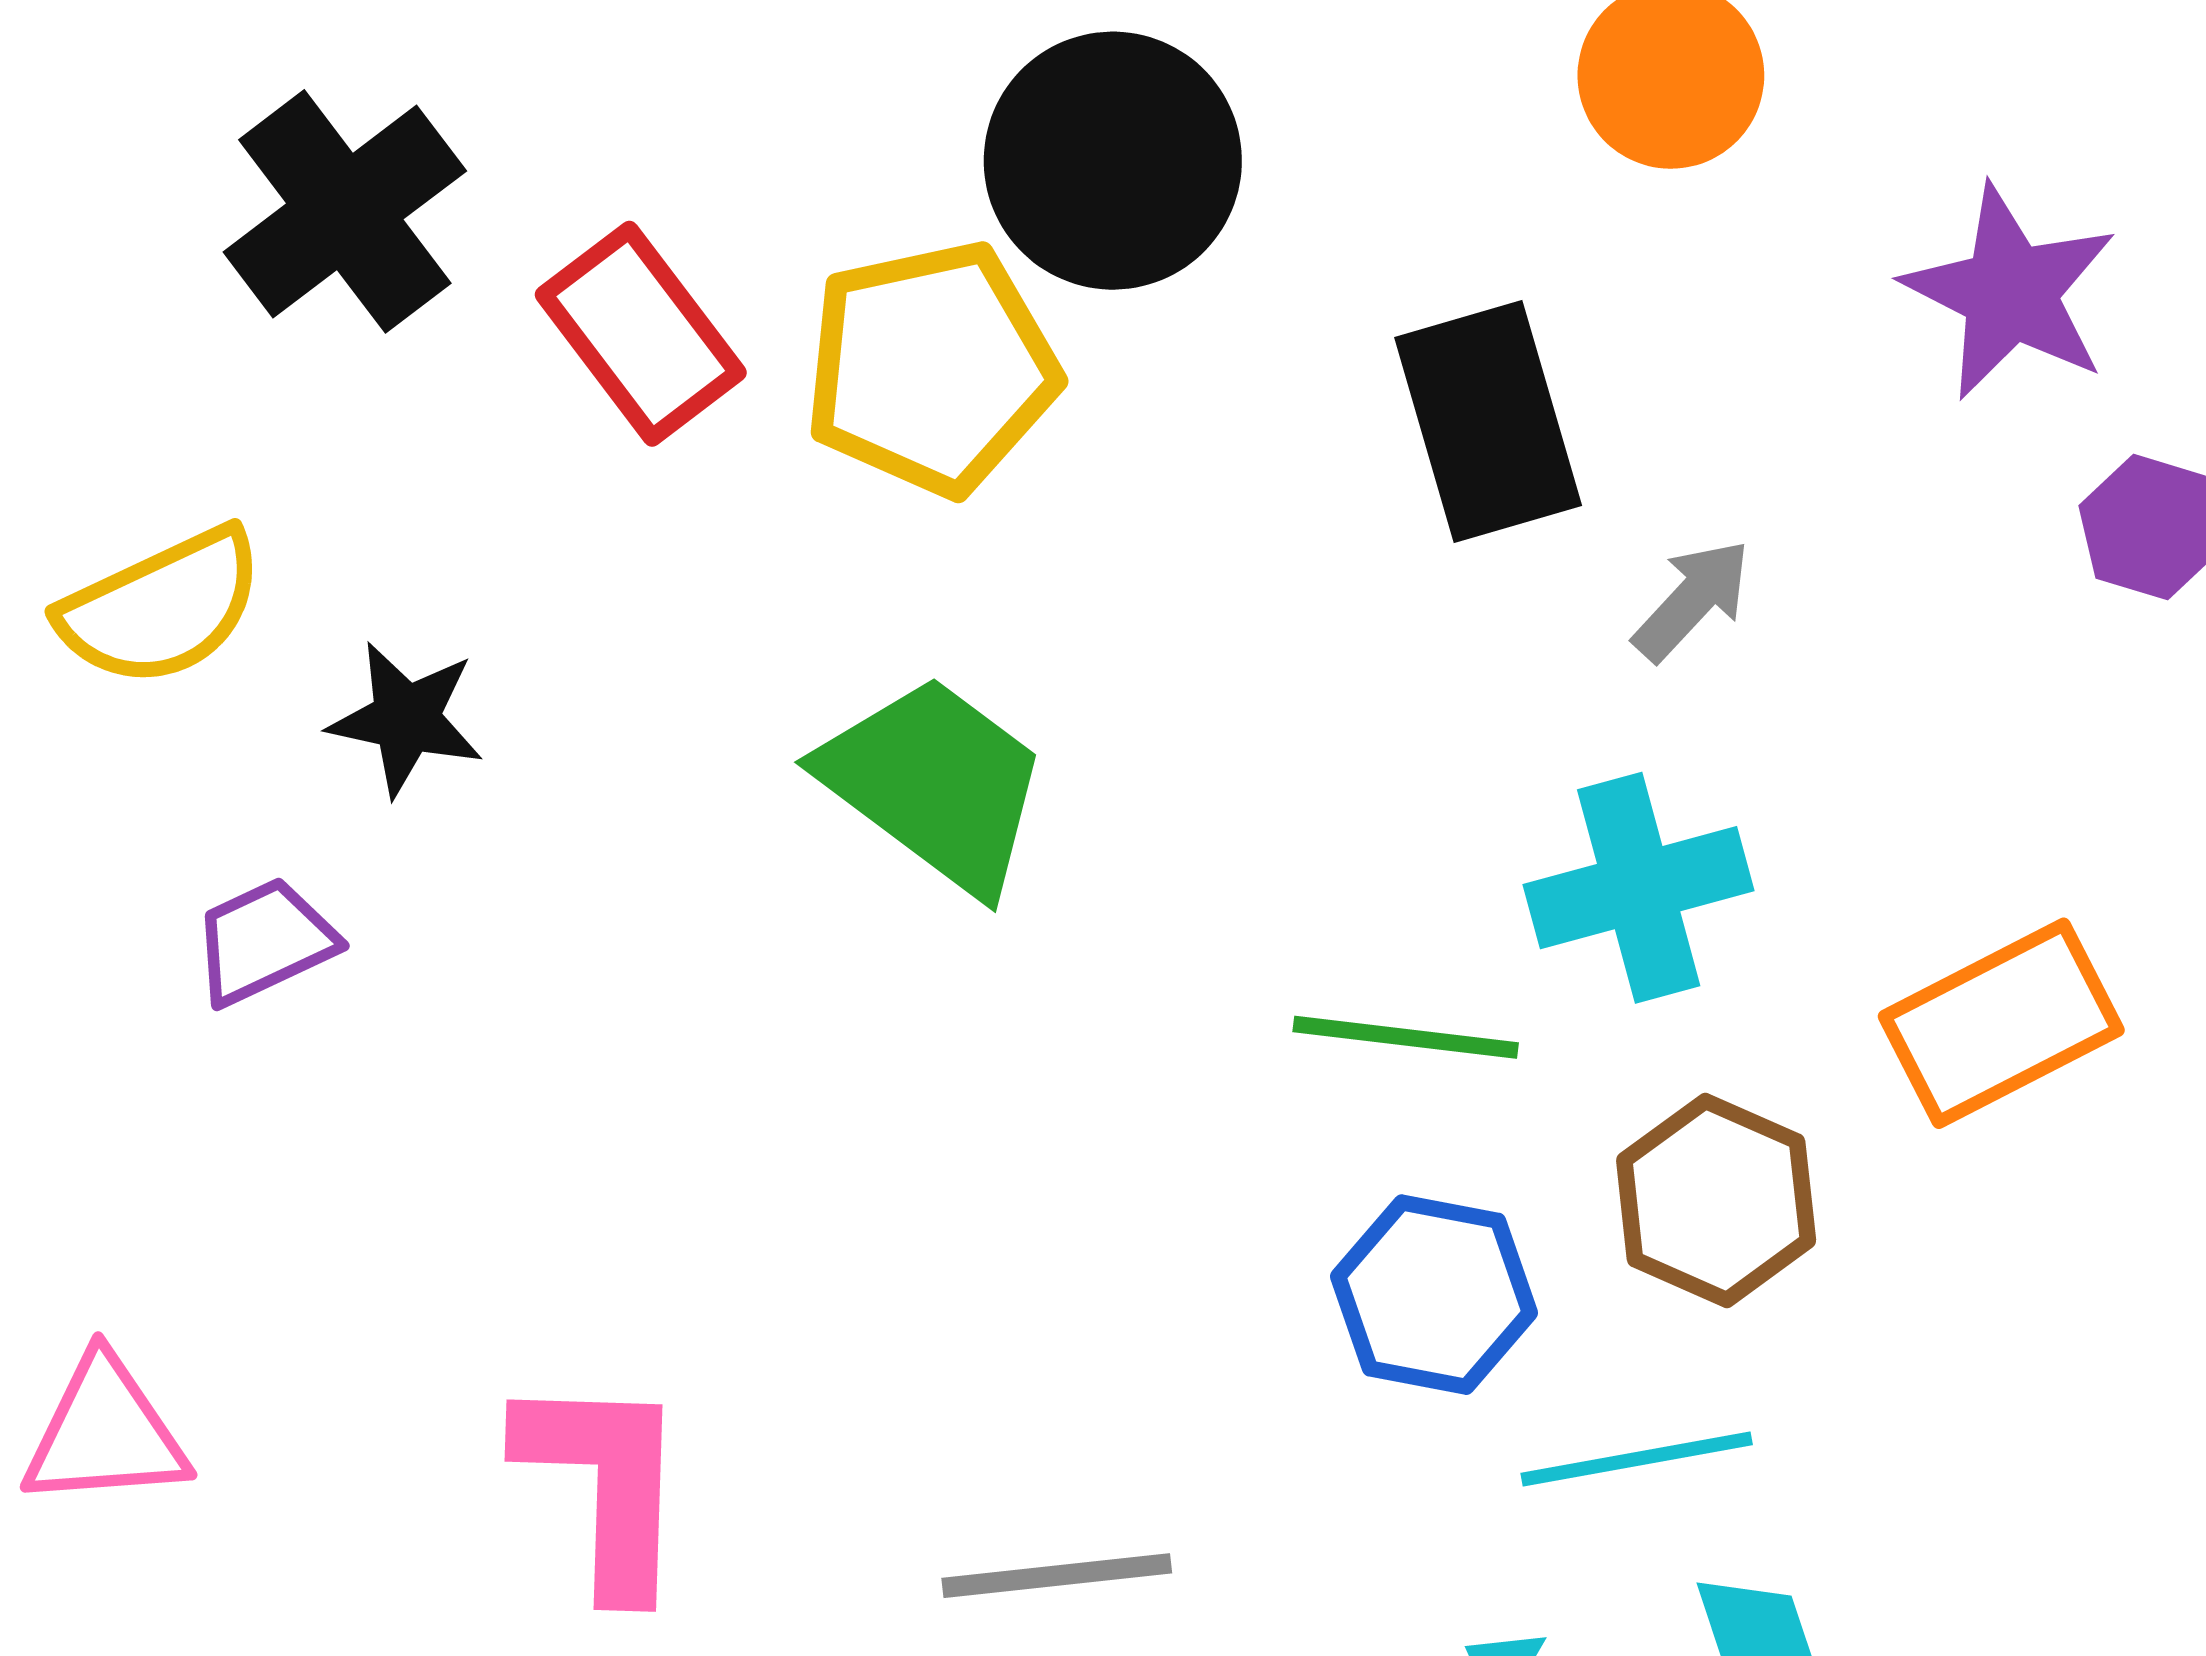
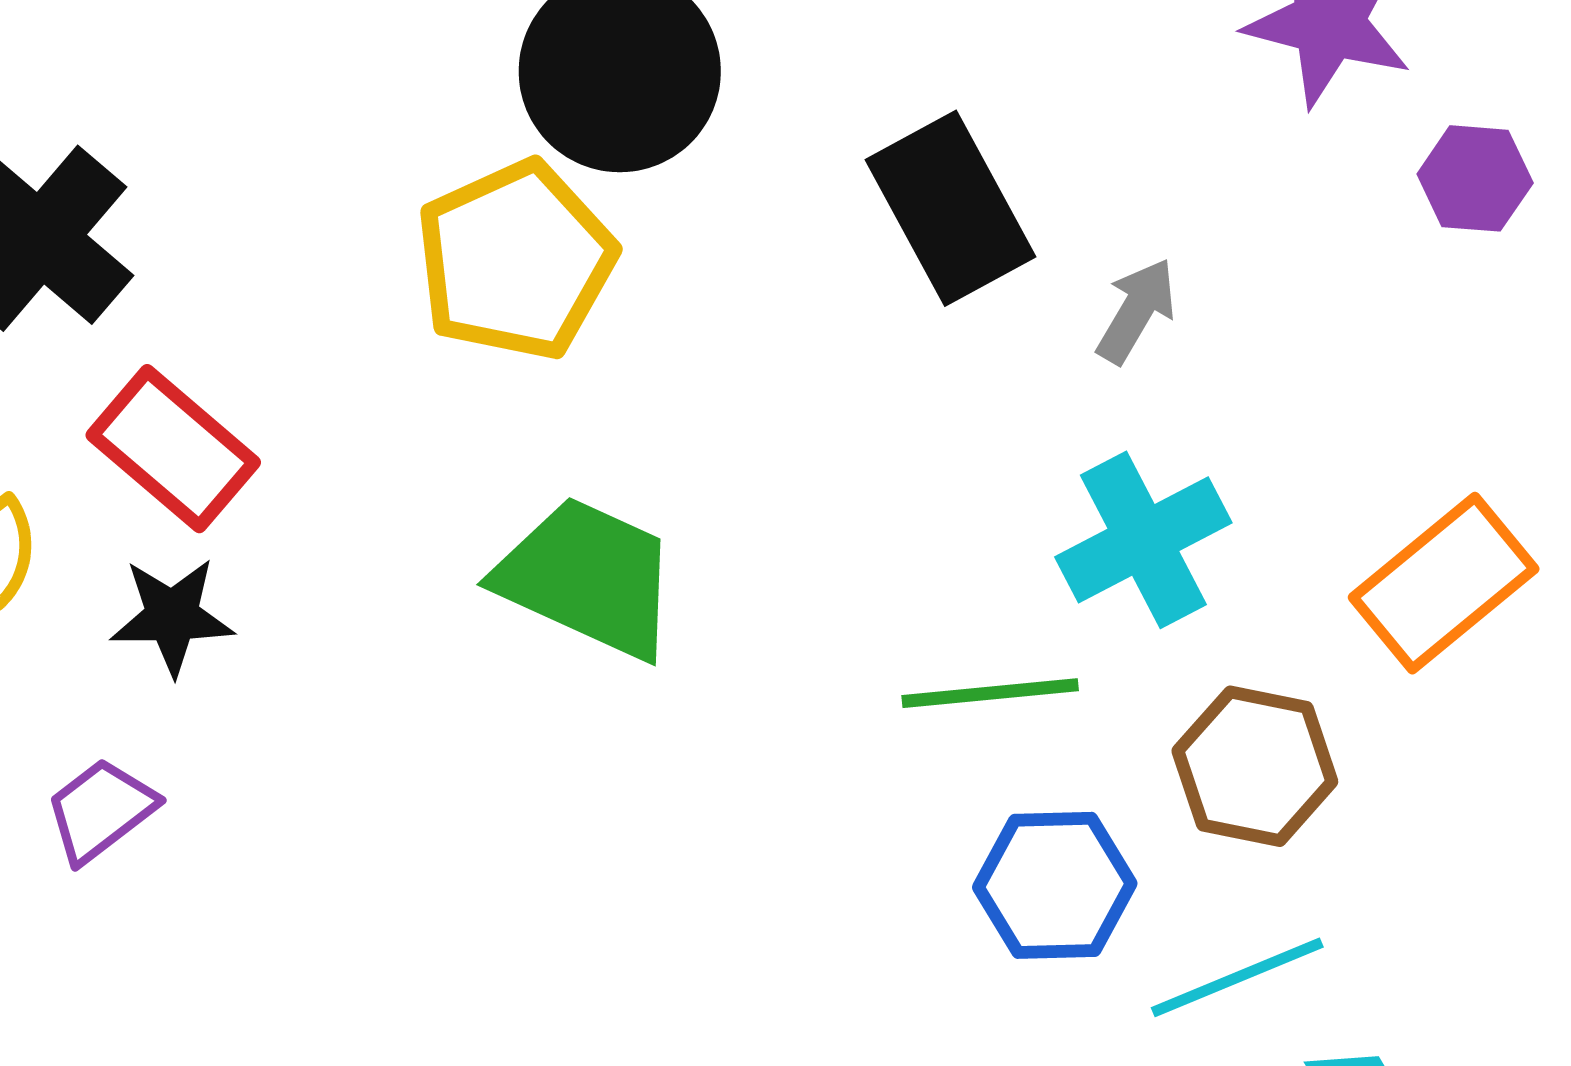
red rectangle: (641, 334) -> (173, 449), moved

